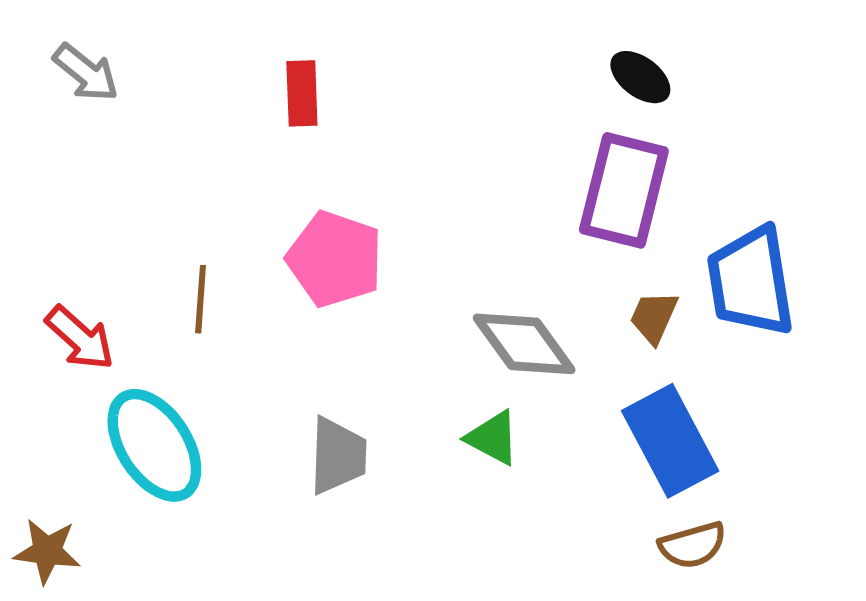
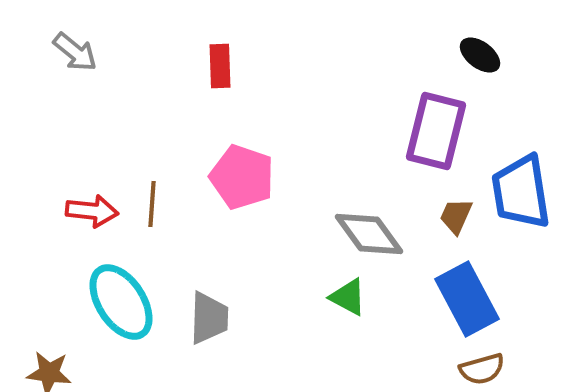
black ellipse: (640, 77) -> (480, 55), moved
red arrow: (80, 338) -> (92, 211), moved, turned -36
gray trapezoid: (338, 456) -> (209, 318), moved

